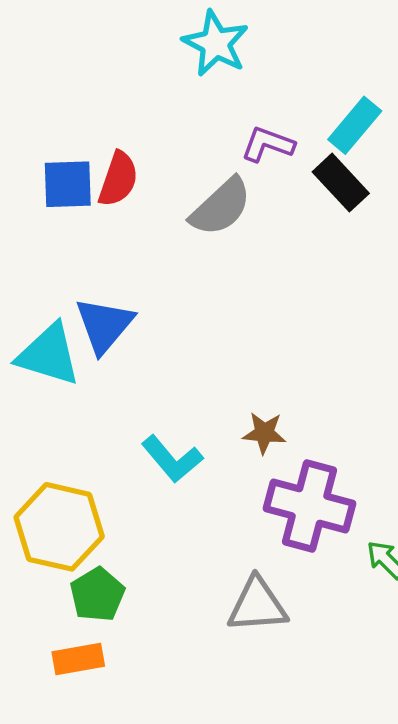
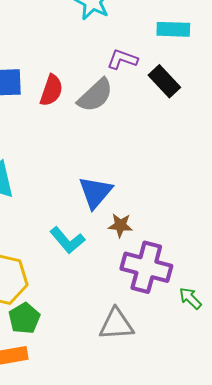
cyan rectangle: (355, 125) -> (173, 29), moved, turned 52
red semicircle: (118, 179) -> (51, 90), moved
blue triangle: (104, 325) -> (95, 192), moved

